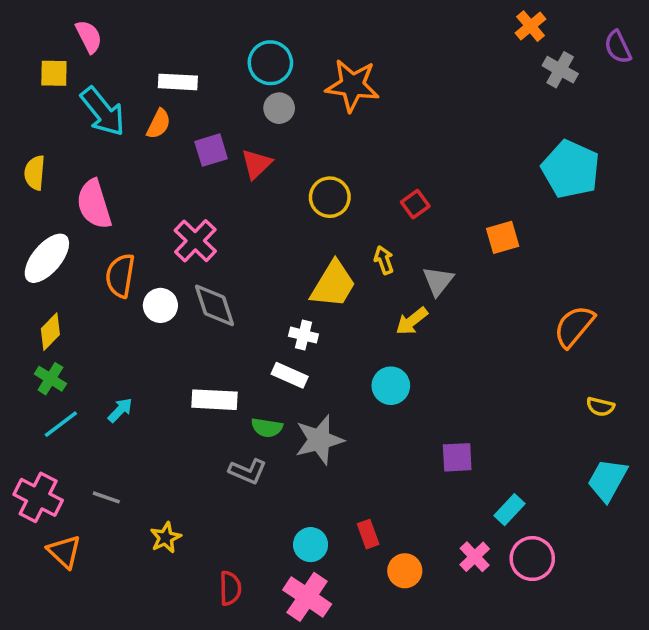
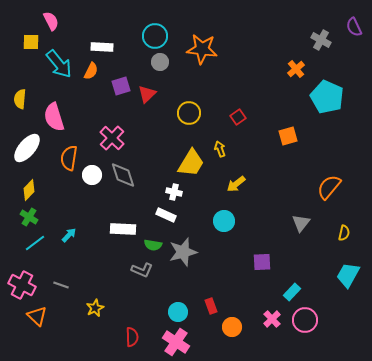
orange cross: (531, 26) -> (296, 69), moved
gray triangle: (438, 281) -> (301, 223), moved
yellow semicircle: (600, 407) -> (344, 233), turned -91

